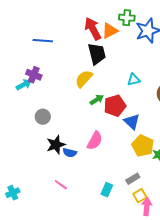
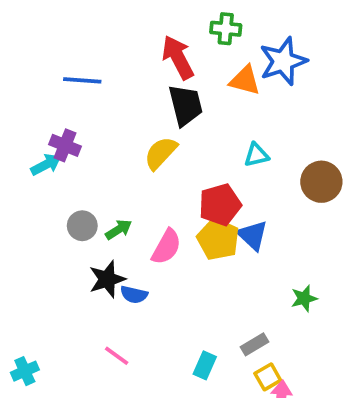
green cross: (127, 18) -> (226, 29), moved
orange triangle: (110, 31) -> (245, 80), moved, turned 42
green arrow: (97, 100) -> (119, 230), moved
pink semicircle: (95, 141) -> (166, 247), moved
yellow pentagon: (143, 146) -> (218, 239), moved

